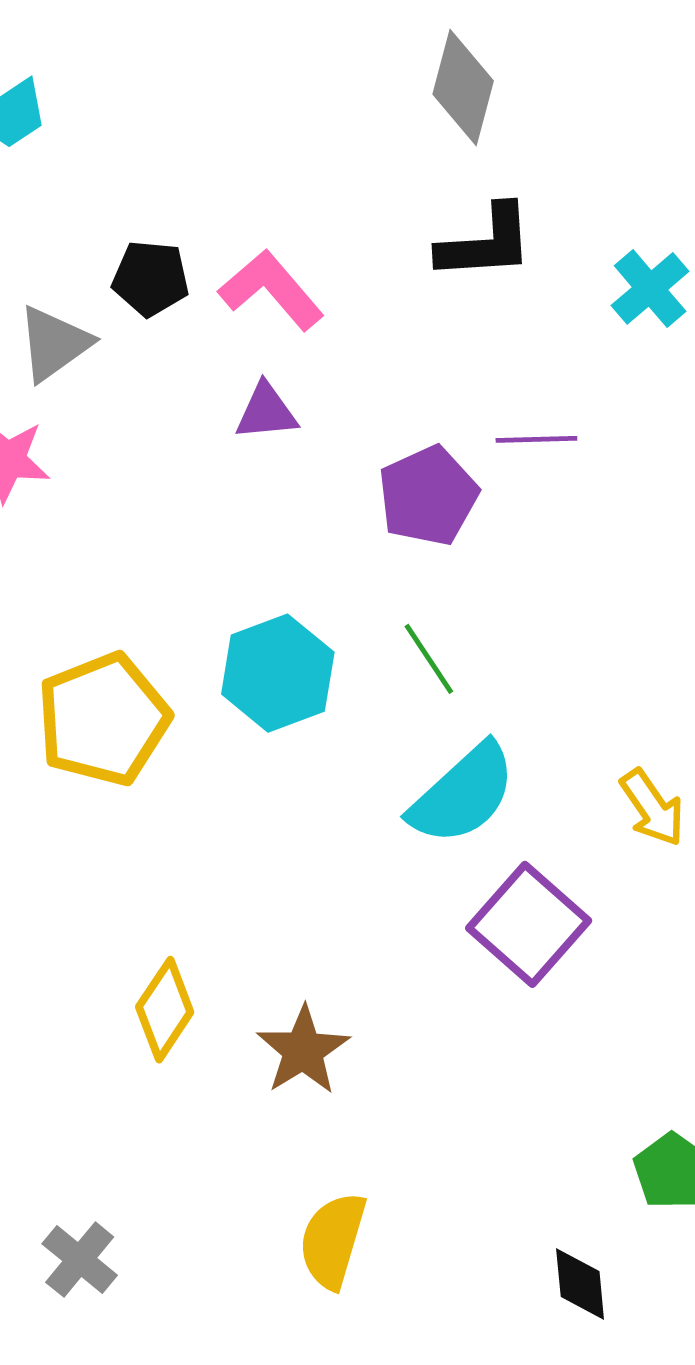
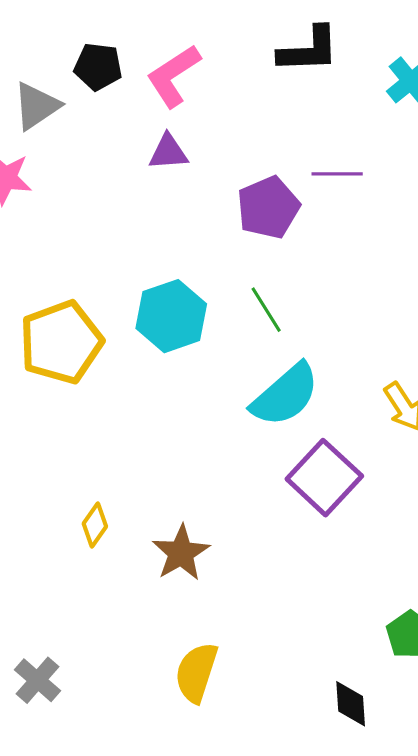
pink L-shape: (271, 290) -> (173, 76), turned -84
yellow diamond: (165, 1010) -> (95, 525), size x0.7

